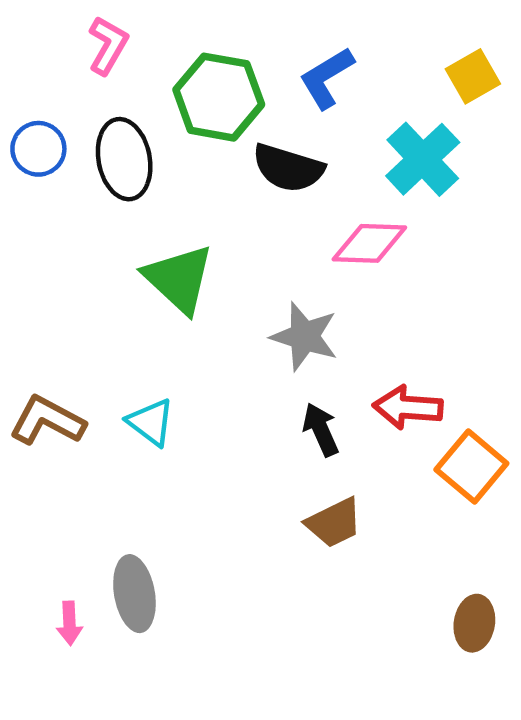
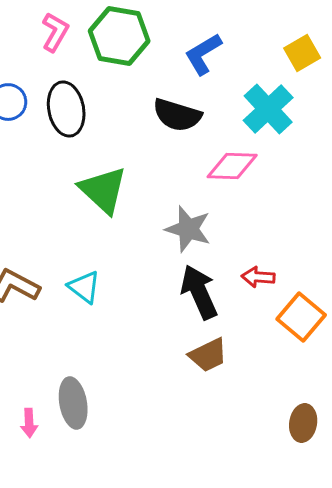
green hexagon: (219, 97) -> (119, 36), moved
red arrow: (408, 407) -> (258, 277), size x0.7
black arrow: (321, 430) -> (199, 292), size x1.5

